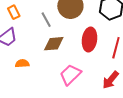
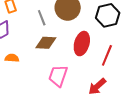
pink trapezoid: (70, 75) -> (58, 76), turned -35

